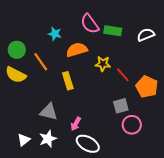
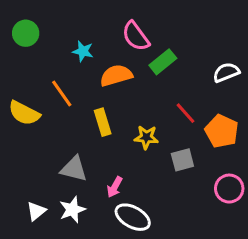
green rectangle: (113, 31) -> (163, 62), moved, turned -48
white semicircle: (146, 35) -> (226, 72), moved
green circle: (17, 50) -> (26, 33), moved
yellow star: (103, 64) -> (146, 137), moved
pink circle: (132, 125) -> (229, 189), moved

